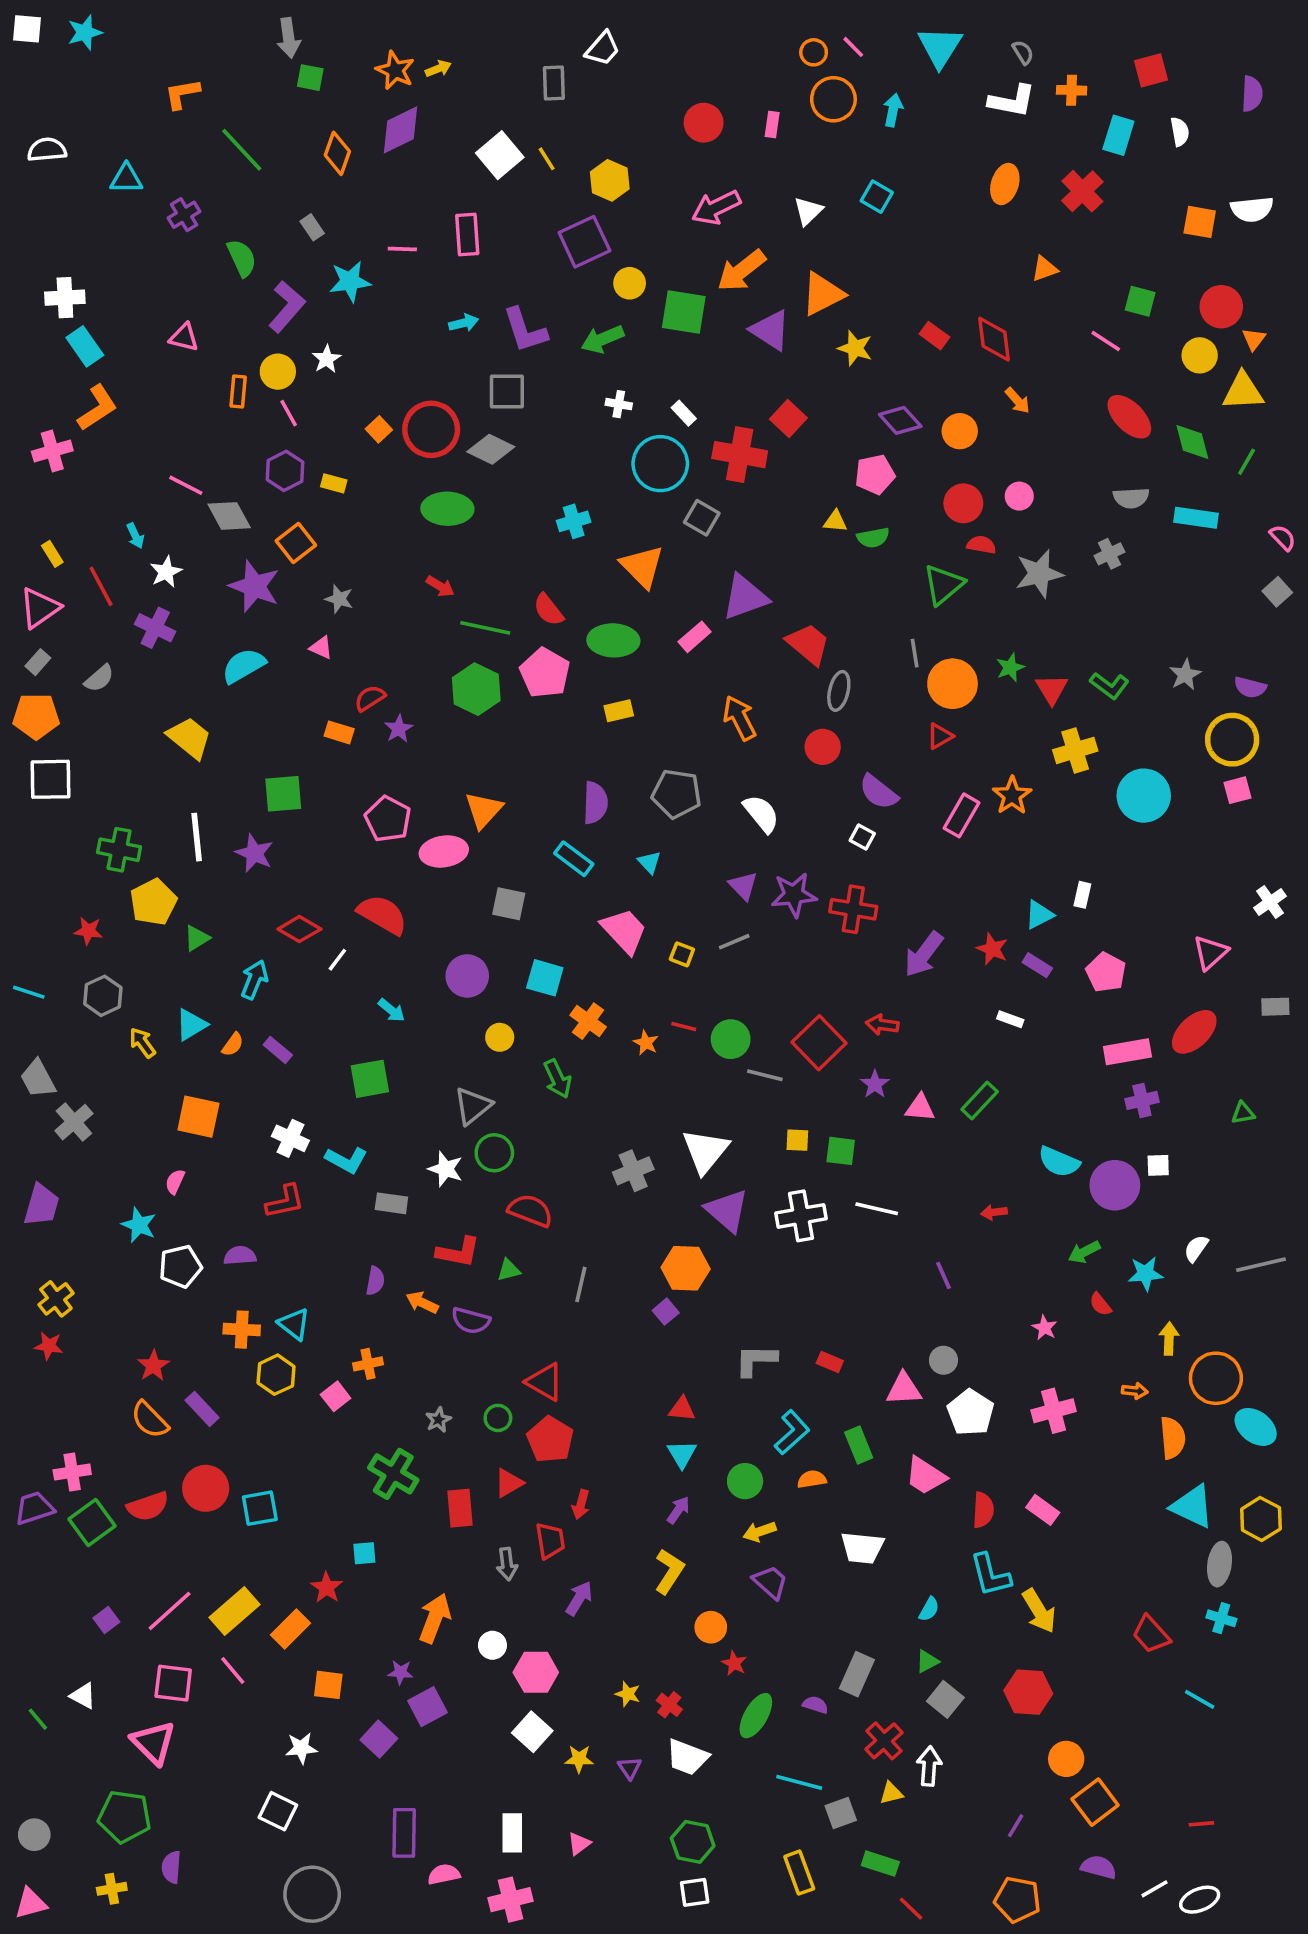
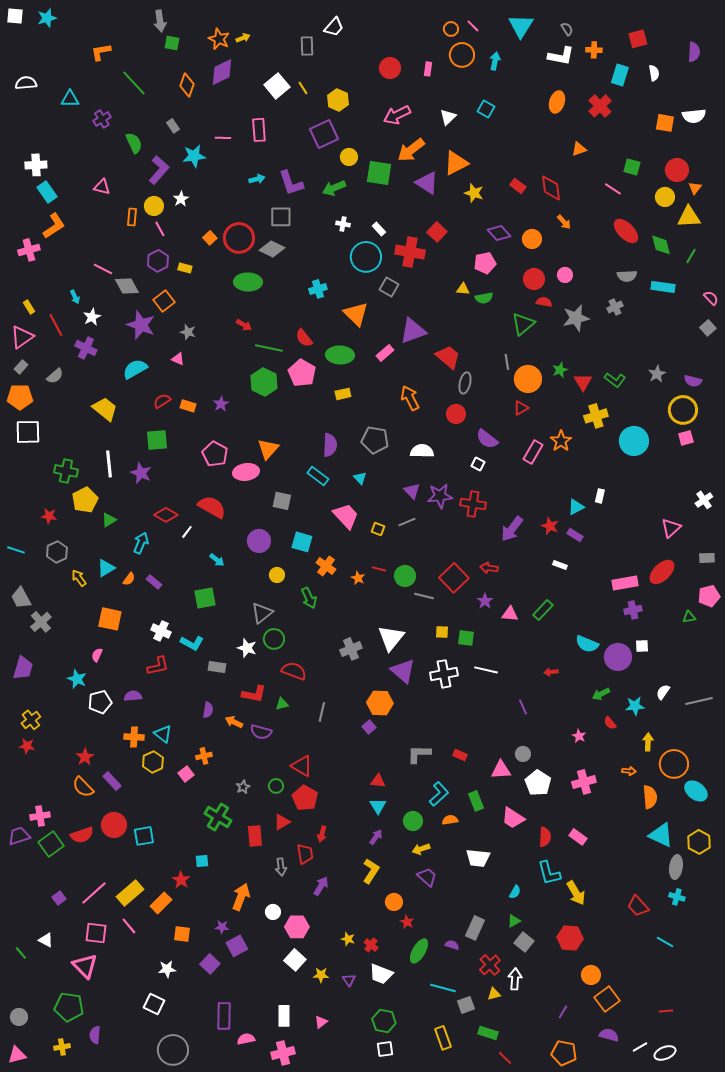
red semicircle: (370, 698) -> (162, 401), moved
white semicircle: (761, 814) -> (422, 451), turned -50
pink pentagon: (1106, 972) -> (709, 596), moved, turned 30

